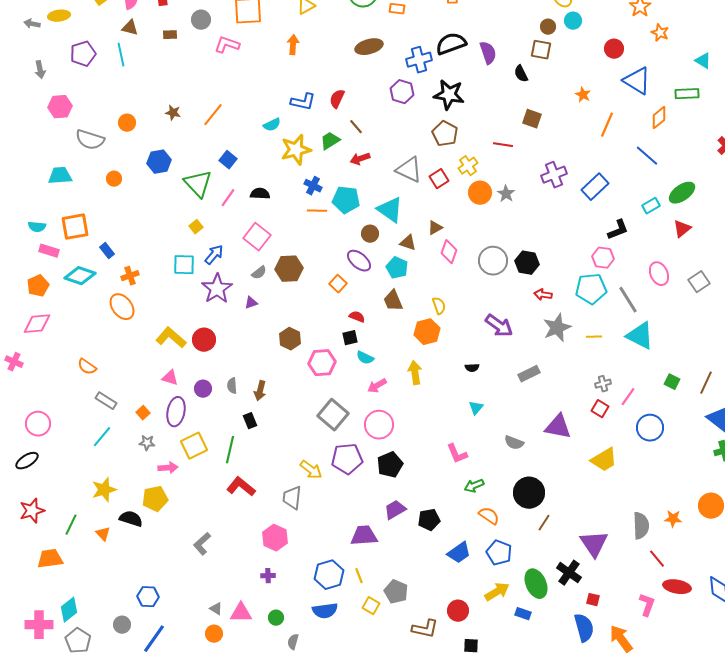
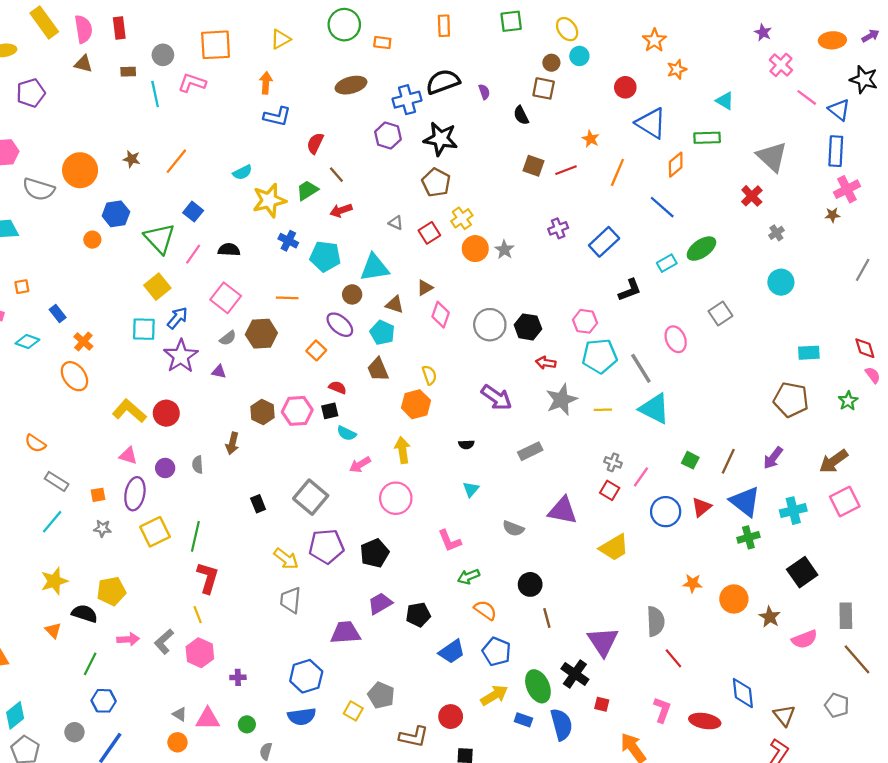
orange star: (660, 33) -> (677, 69), turned 30
purple semicircle: (488, 53) -> (484, 92), size x0.6
cyan line: (121, 55) -> (155, 94), moved
blue L-shape: (303, 102) -> (277, 116), moved
orange circle: (127, 123) -> (80, 170), size x1.8
red line: (503, 145) -> (566, 170), moved, turned -30
gray triangle: (409, 170) -> (396, 223), size x0.5
purple cross: (554, 175) -> (558, 228), size x0.7
orange circle: (114, 179) -> (92, 240), moved
cyan triangle: (390, 210) -> (375, 268), turned -44
orange line: (317, 211) -> (287, 298), moved
orange square: (75, 227) -> (22, 287), size x0.5
yellow square: (196, 227) -> (157, 287), size x1.6
red triangle: (682, 229) -> (701, 507), moved
pink hexagon: (603, 258) -> (585, 321), moved
cyan diamond: (80, 276) -> (27, 341), size x0.7
orange cross: (130, 276) -> (83, 341), turned -30
gray square: (699, 282) -> (720, 313), moved
purple triangle: (251, 303) -> (219, 372), turned 32
pink hexagon: (322, 363) -> (297, 411), moved
gray cross: (603, 384) -> (613, 462), turned 35
brown arrow: (260, 391) -> (232, 443), moved
orange square: (143, 413) -> (98, 495), turned 32
black rectangle: (250, 421) -> (258, 504), moved
pink circle: (379, 425) -> (396, 498), moved
pink arrow: (168, 468) -> (128, 639), moved
red L-shape: (241, 487) -> (208, 578), turned 68
black circle: (529, 493) -> (530, 584), size x0.7
gray trapezoid: (292, 498) -> (291, 600), moved
orange star: (673, 519) -> (692, 583), moved
brown line: (544, 523) -> (547, 618), turned -48
green line: (71, 525) -> (90, 664), moved
pink hexagon: (275, 538) -> (200, 653), moved
yellow line: (359, 576) -> (198, 615), moved
red ellipse: (677, 587) -> (705, 721), moved
blue semicircle: (584, 628) -> (561, 724), moved

